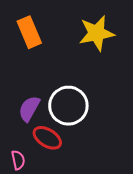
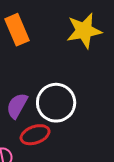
red ellipse: (47, 138) -> (35, 135), turned -52

